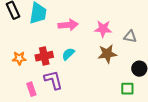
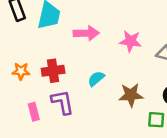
cyan semicircle: (68, 54) -> (96, 79), moved
brown star: (107, 54) -> (131, 95), moved

